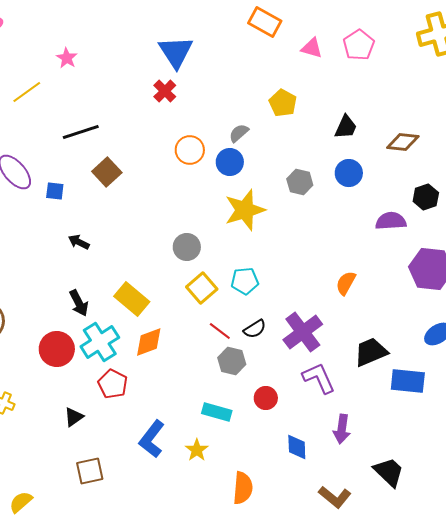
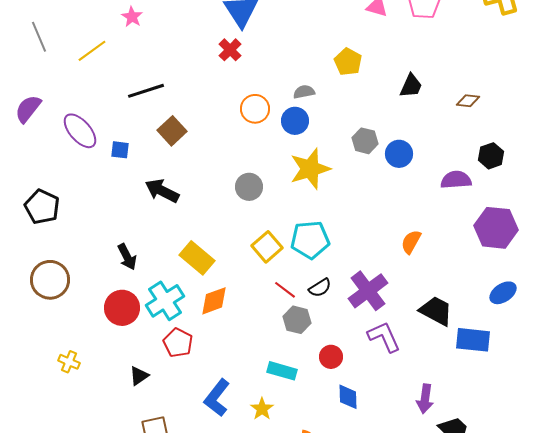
gray semicircle: (239, 133) -> (304, 92), turned 30
brown diamond: (403, 142) -> (468, 101), size x0.7
blue circle: (349, 173) -> (399, 154), moved
black arrow: (79, 242) -> (162, 191), moved, size x1.6
gray circle: (187, 247) -> (249, 187), moved
cyan pentagon: (245, 281) -> (310, 240), size x1.4
black arrow: (79, 303) -> (127, 257), moved
black trapezoid: (371, 352) -> (436, 311), turned 51
purple arrow: (342, 429) -> (425, 399), moved
blue diamond: (297, 447) -> (348, 397), moved

